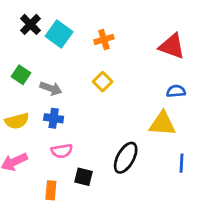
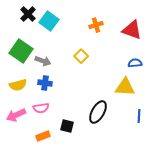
orange cross: (104, 39) -> (96, 25), moved
green square: (21, 75) -> (21, 51), size x1.6
pink semicircle: (62, 151) -> (41, 108), moved
orange rectangle: (51, 190) -> (43, 136), turned 64

